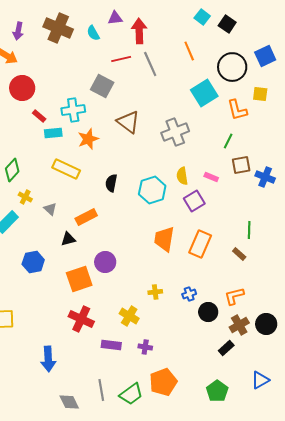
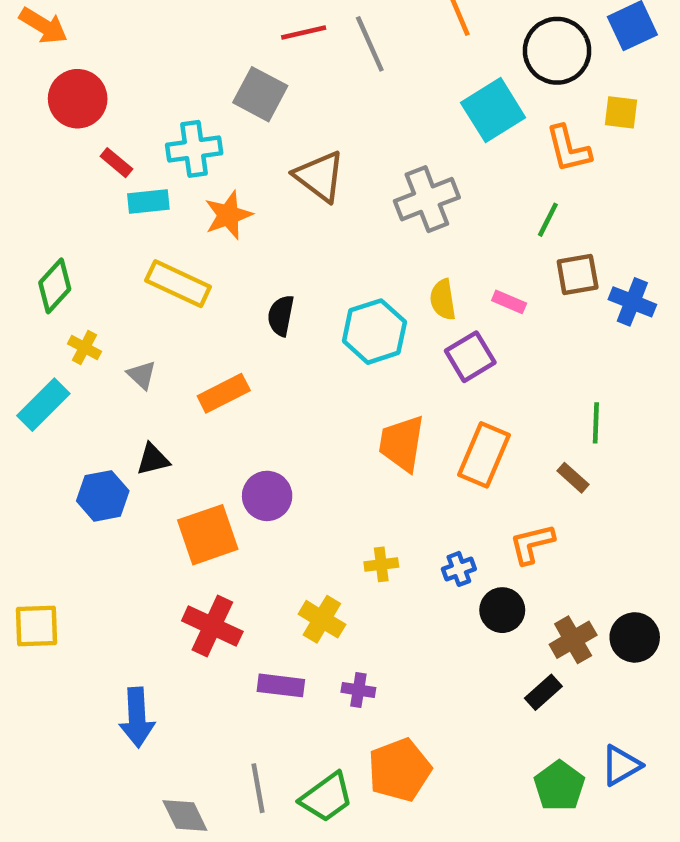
black triangle: (68, 239) -> (153, 459), moved
orange L-shape: (234, 296) -> (532, 544), moved
green pentagon: (217, 391) -> (559, 786), moved

